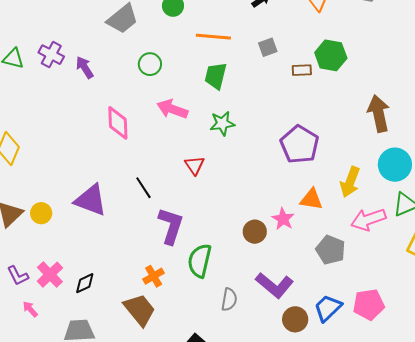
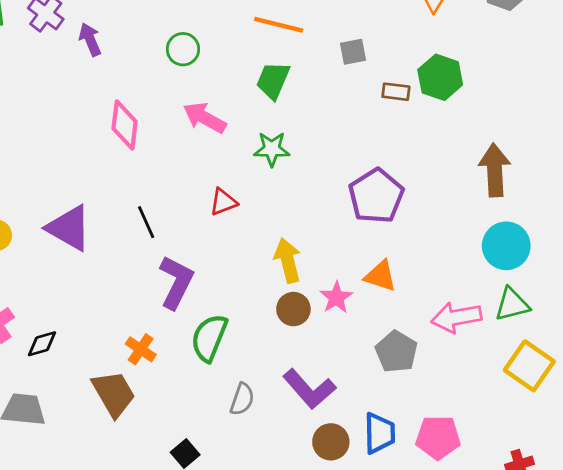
red triangle: (195, 165) -> (223, 202), turned 35
yellow arrow: (350, 182) -> (288, 260), moved, turned 136
orange cross: (154, 276) -> (141, 349), turned -35
blue trapezoid: (328, 308) -> (379, 433), turned 124

